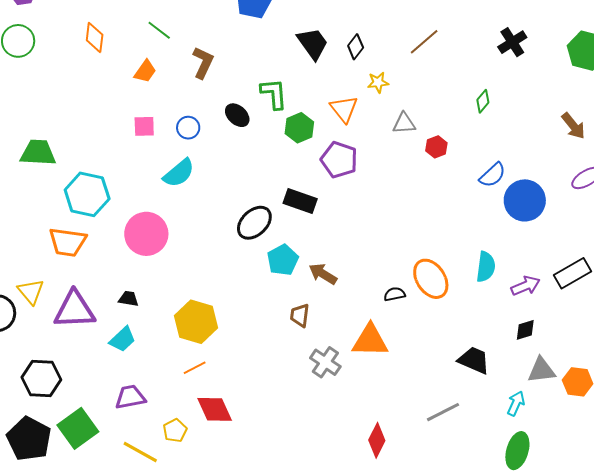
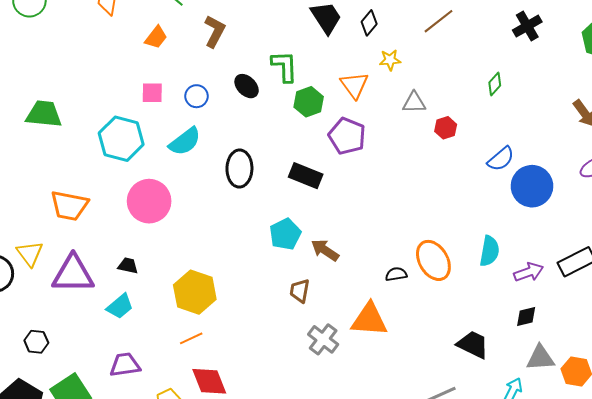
cyan hexagon: (87, 194) -> (121, 139), moved
black ellipse: (254, 223) -> (239, 169), moved, turned -48
black hexagon: (41, 379) -> (36, 342), size x0.6

